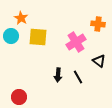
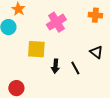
yellow square: (38, 37) -> (36, 49), moved
pink cross: (76, 42) -> (56, 22), moved

